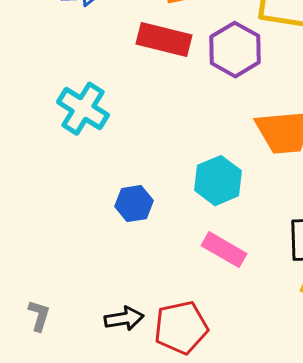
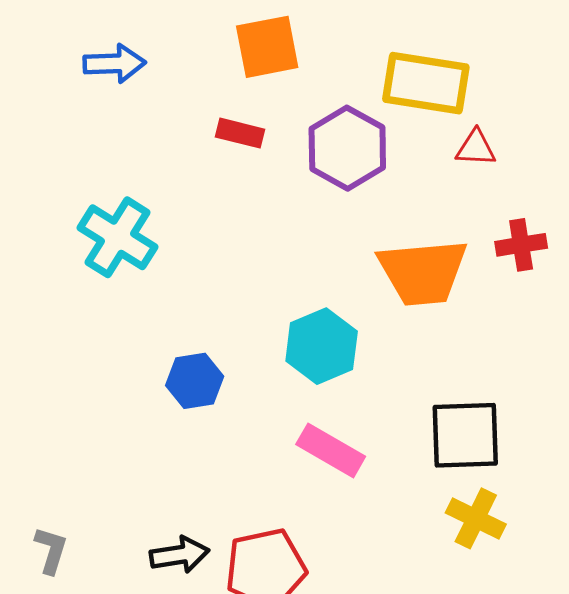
red rectangle: (164, 40) -> (240, 133), size x0.6

